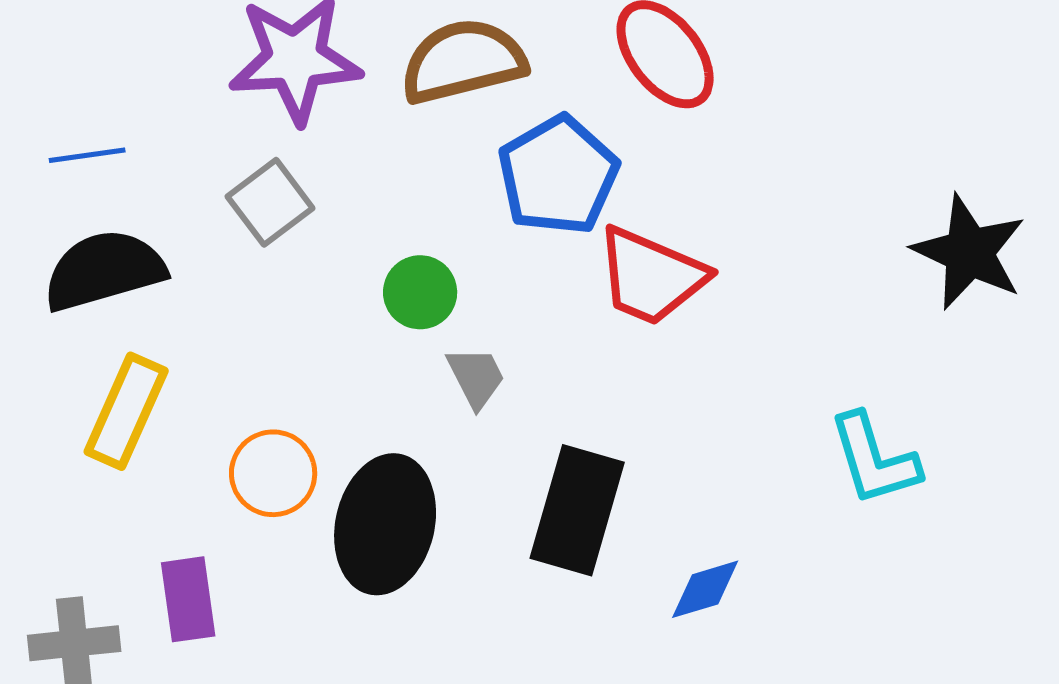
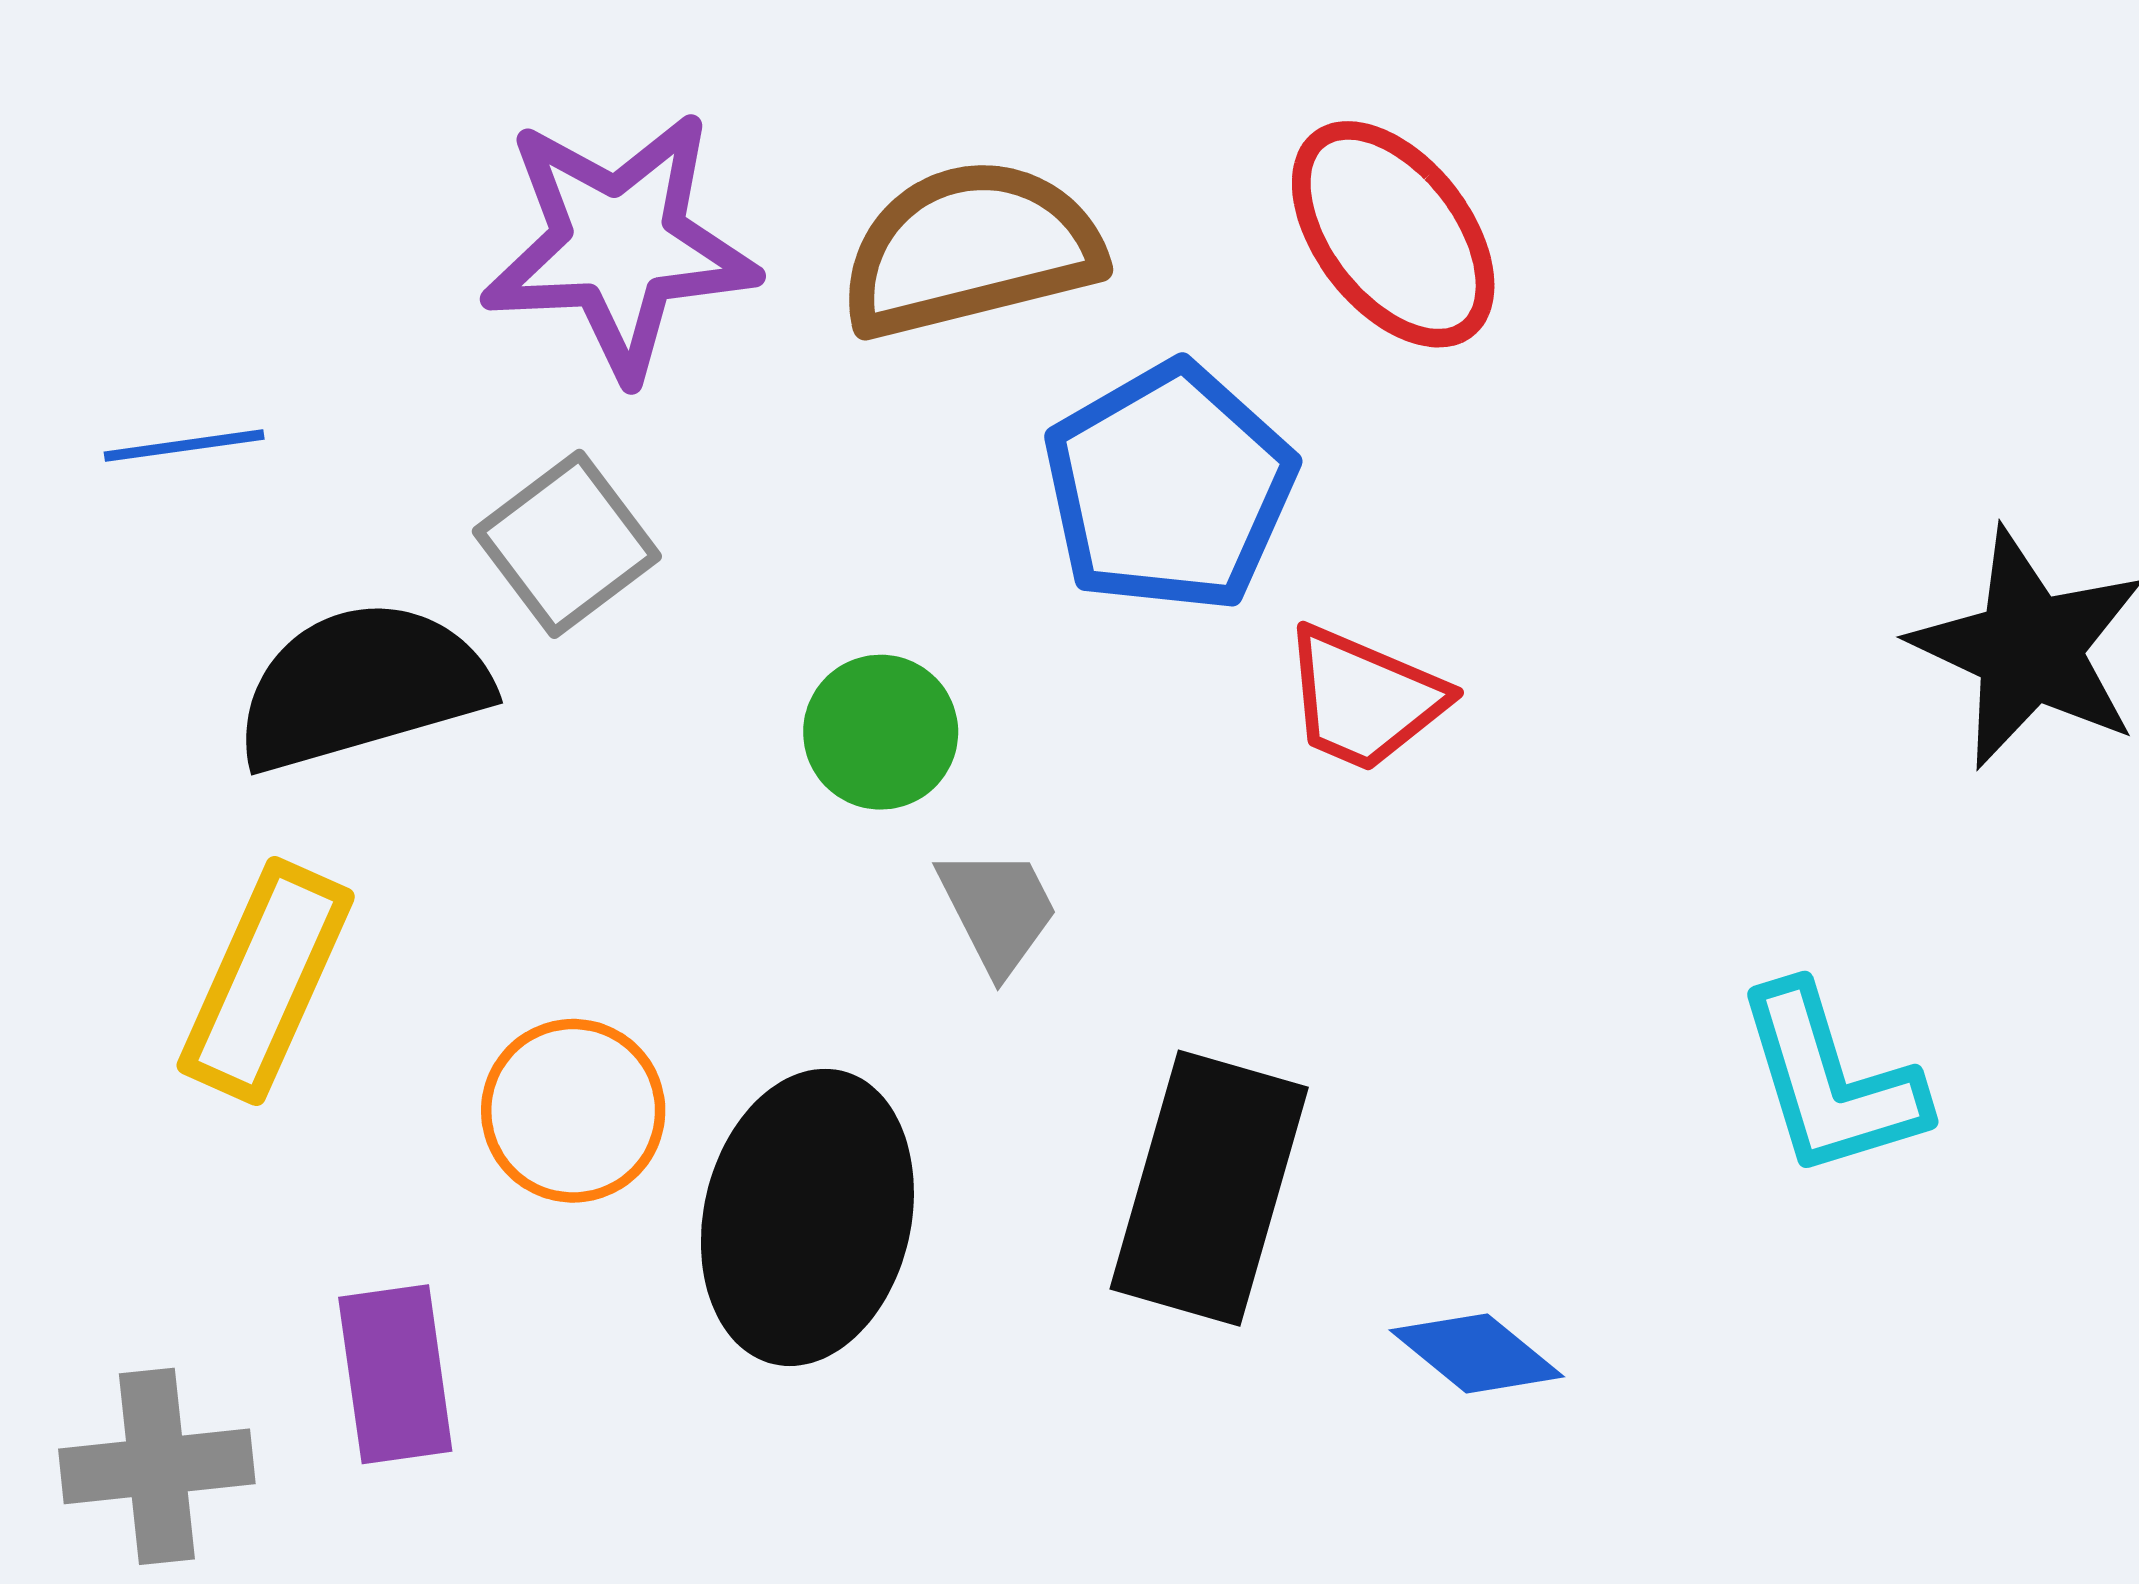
black semicircle: (104, 270) -> (362, 686), moved
red trapezoid: (651, 276) -> (1364, 699), size x0.7
blue diamond: (705, 589) -> (1477, 1353), turned 56

